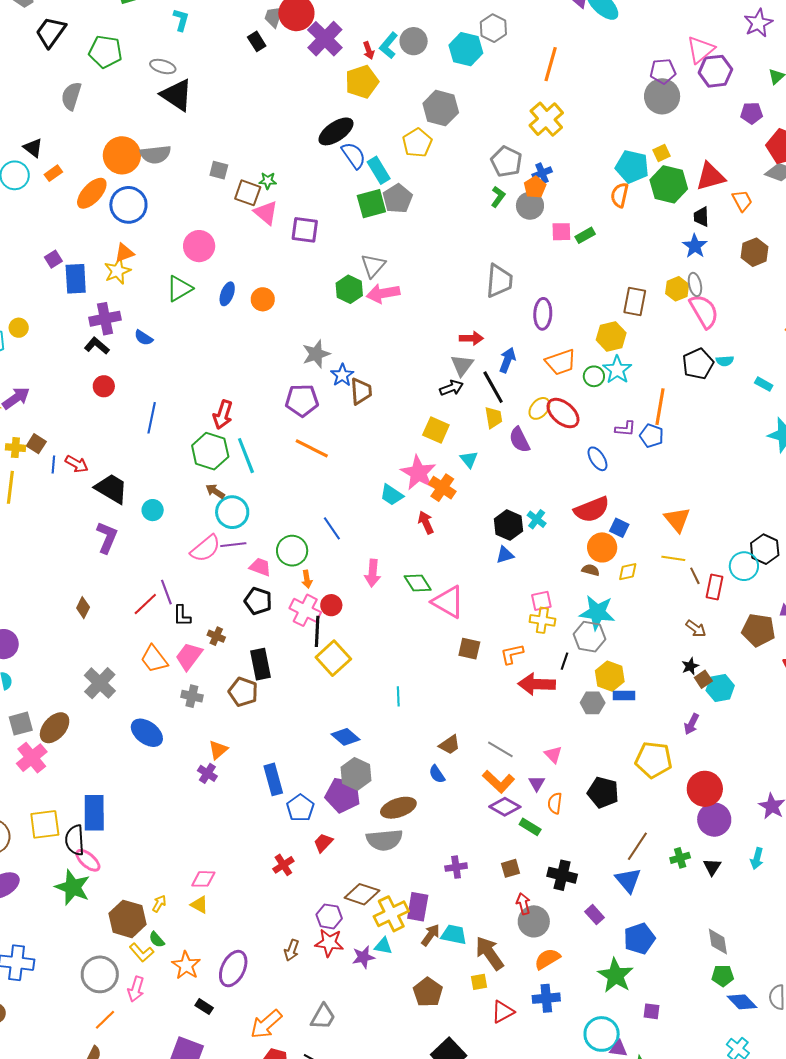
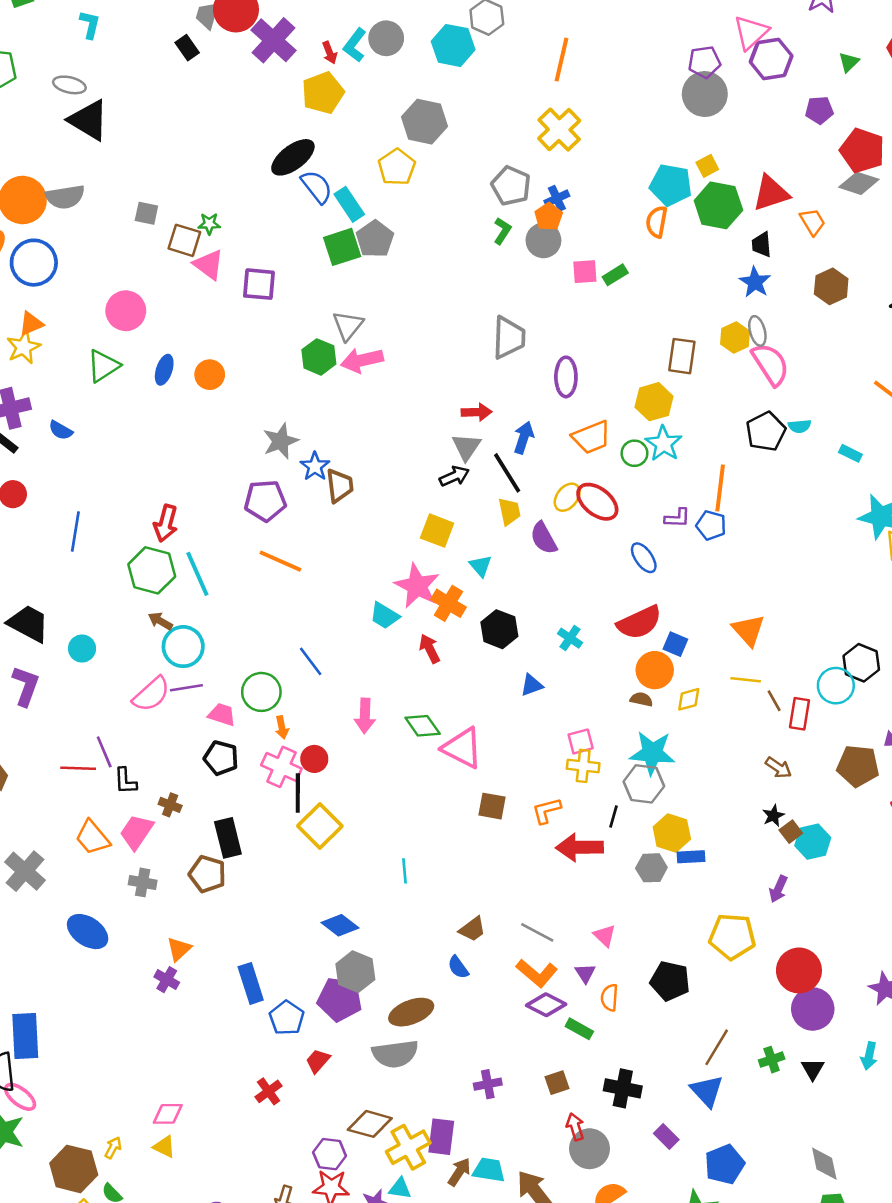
black hexagon: (508, 525) -> (499, 629), moved
red line: (145, 604) -> (78, 768), turned 48

